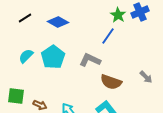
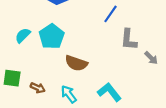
gray L-shape: (90, 60) -> (129, 40), moved, turned -110
brown semicircle: (111, 82) -> (76, 63), moved

